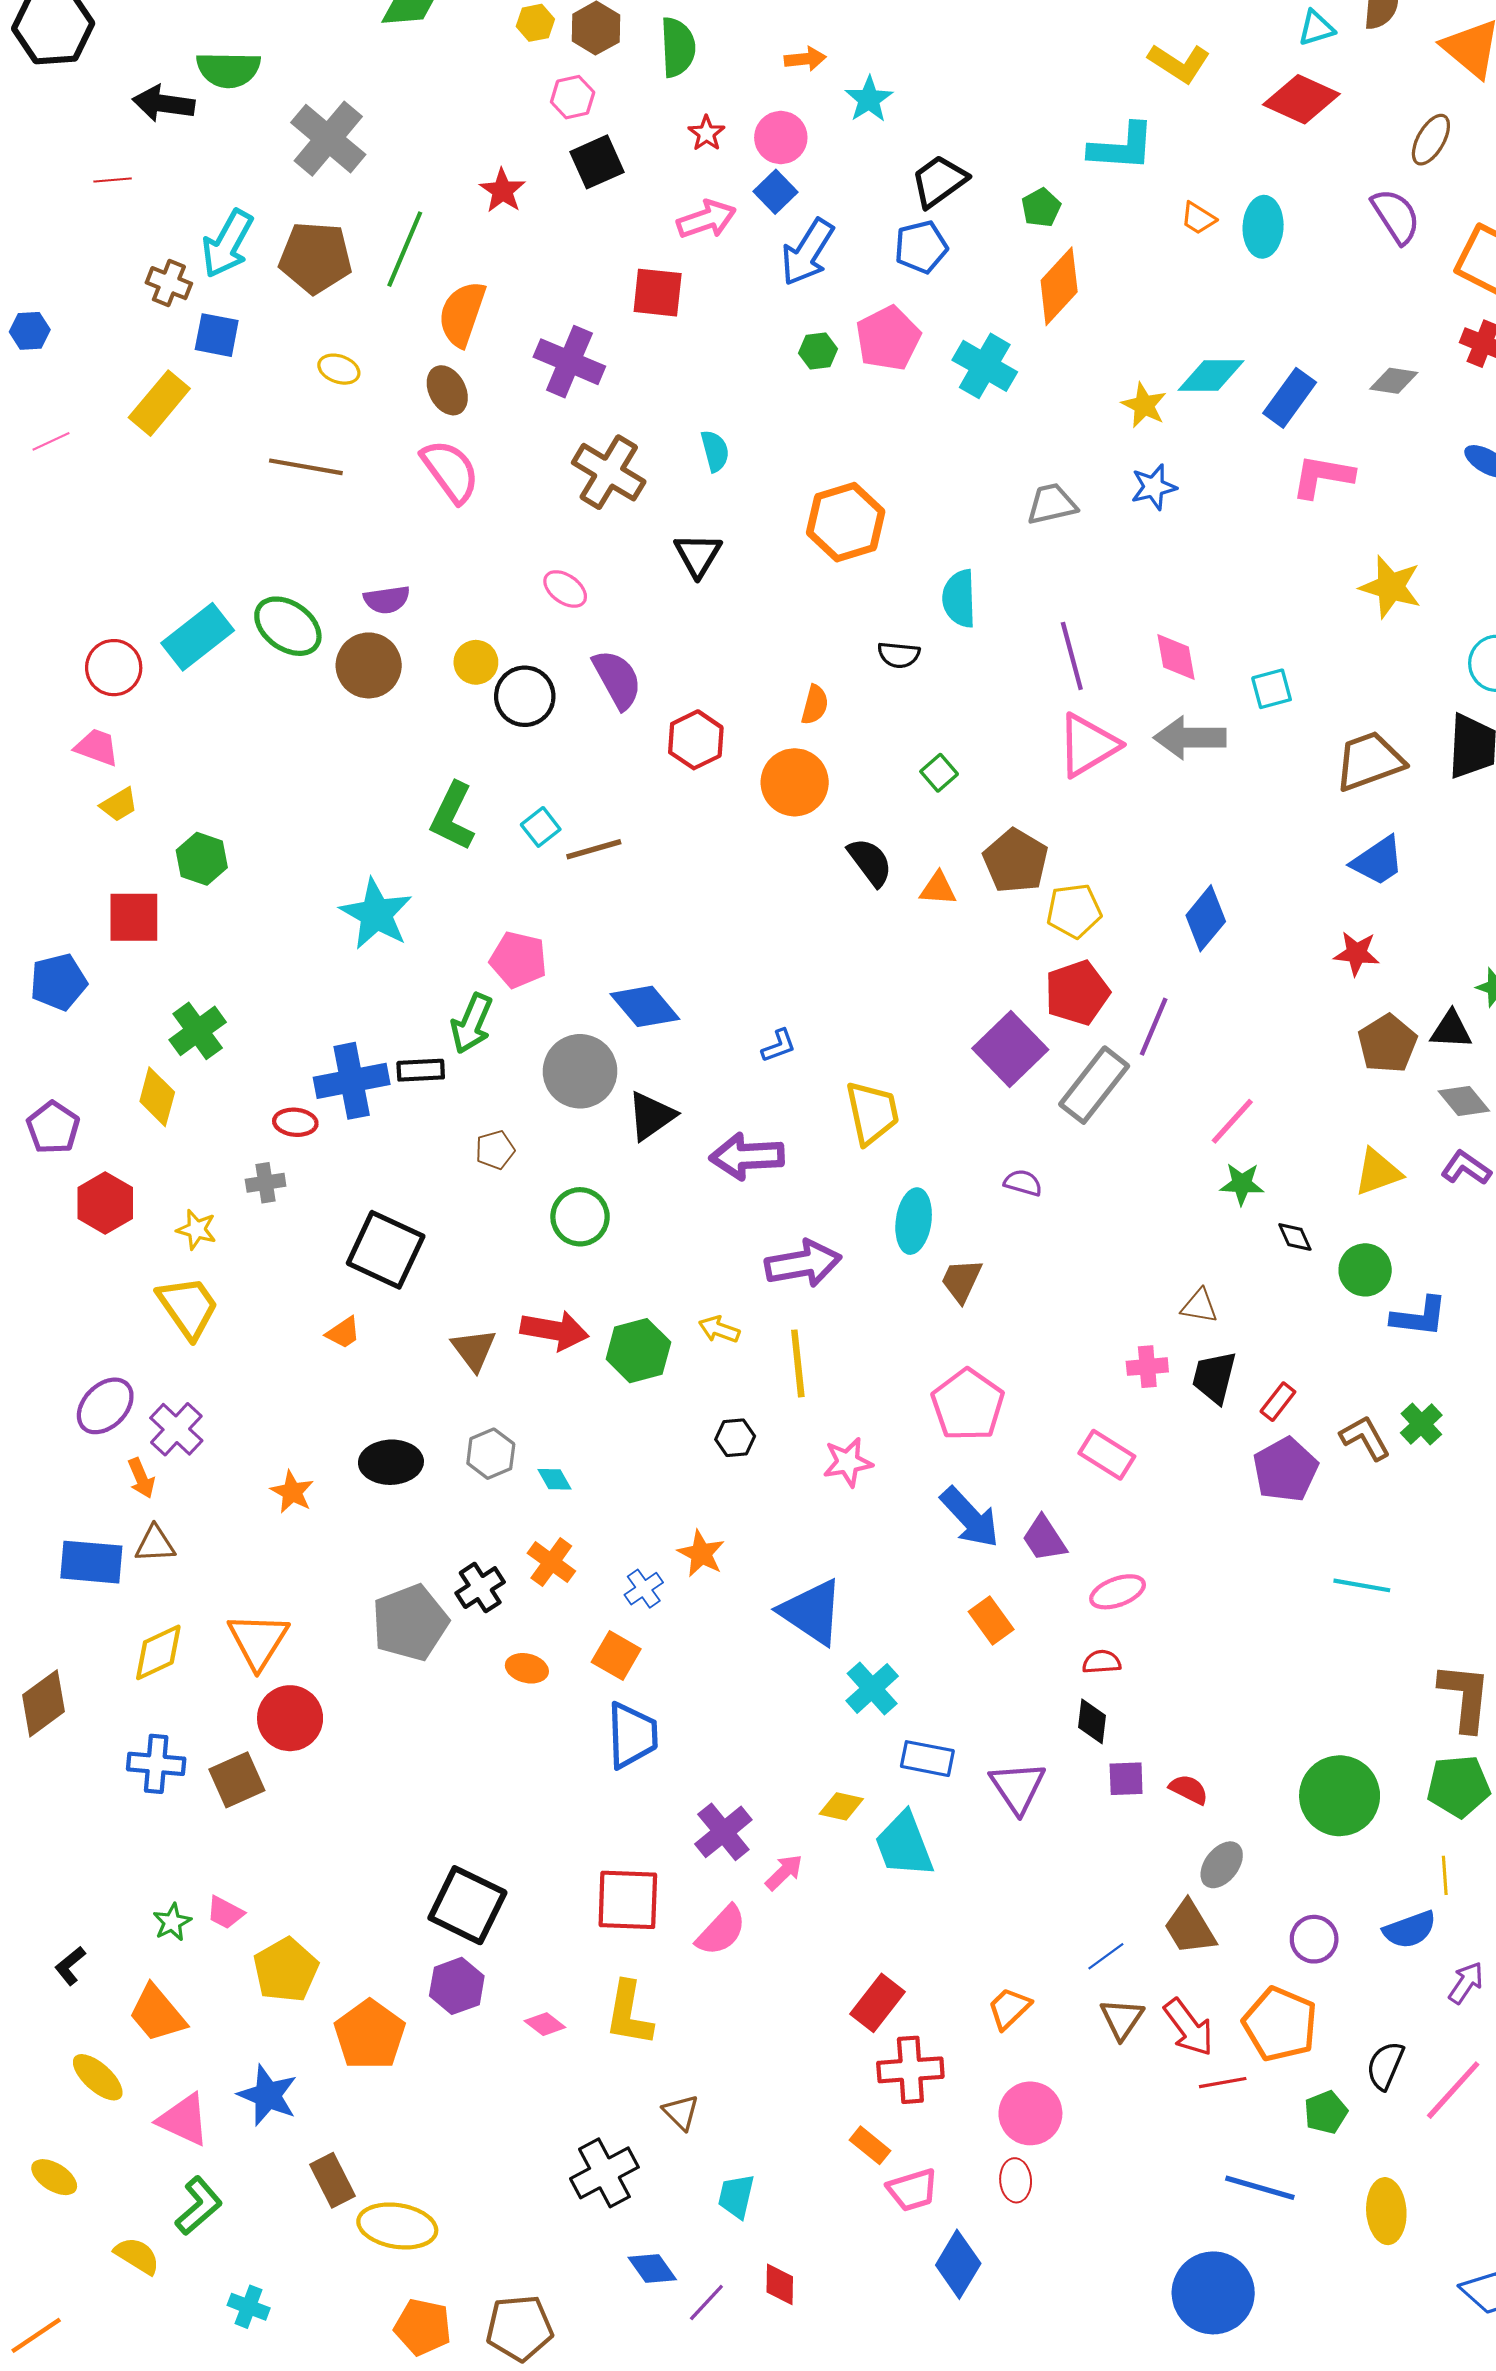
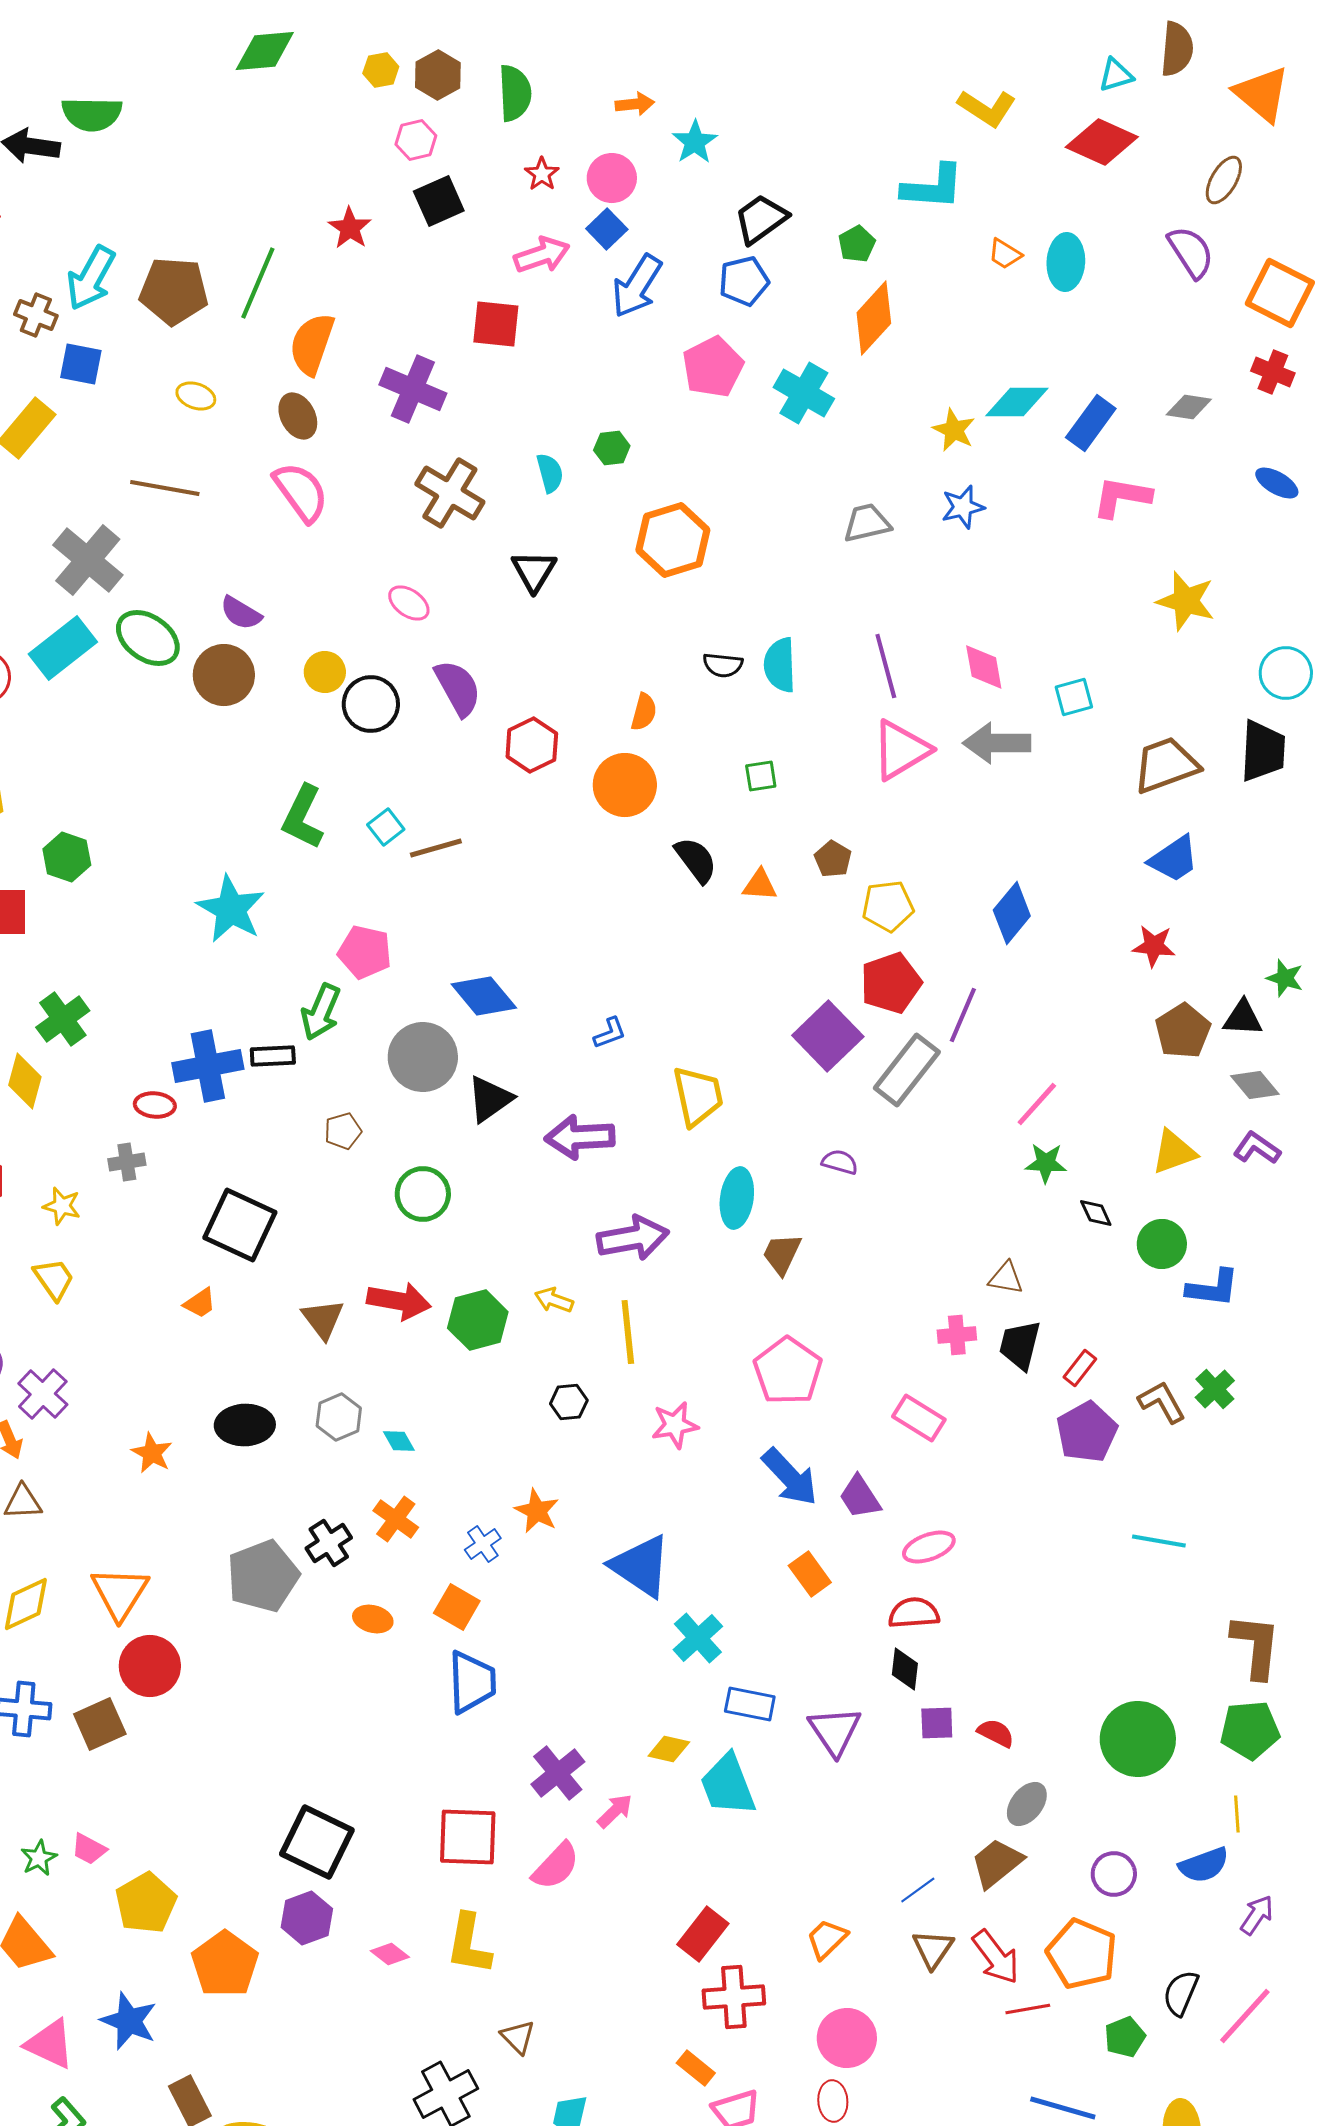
gray cross: (328, 139) -> (88, 560), moved
green hexagon: (818, 351) -> (612, 448), moved
cyan semicircle: (959, 599) -> (780, 665), moved
purple semicircle: (387, 600) -> (241, 613), turned 39
green square: (939, 773) -> (761, 776), turned 32
brown pentagon: (1016, 861) -> (833, 859), size x0.6
yellow trapezoid: (188, 1307) -> (54, 1279), size x0.7
red semicircle: (1102, 1662) -> (914, 1613), size x1.4
brown trapezoid: (1190, 1927) -> (997, 1863), turned 82

